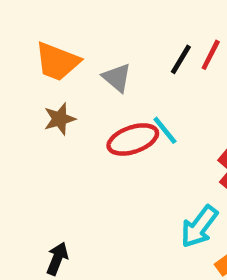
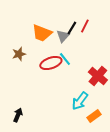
orange trapezoid: (57, 62) -> (42, 33), moved
gray triangle: (117, 78) -> (63, 36), moved, turned 32

